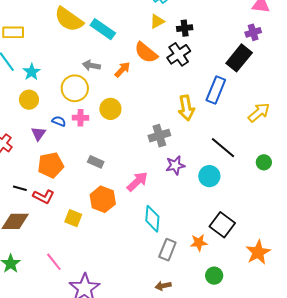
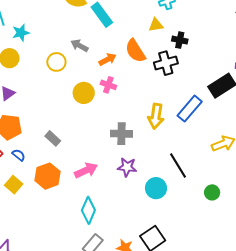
yellow circle: (75, 88) -> (56, 62), size x0.7
pink cross: (81, 118) -> (108, 85), moved
blue semicircle: (59, 121) -> (19, 155), moved

